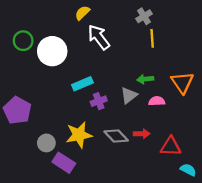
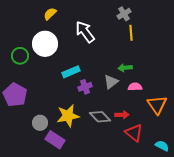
yellow semicircle: (82, 13) -> (50, 14), moved
green circle: (23, 41) -> (20, 56), moved
orange triangle: (182, 83) -> (157, 105), moved
red triangle: (171, 146) -> (134, 133), moved, turned 36

